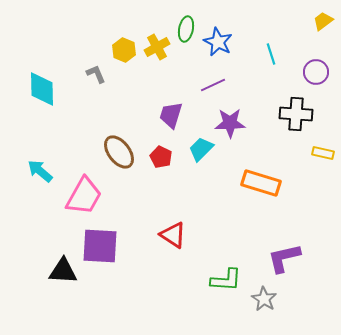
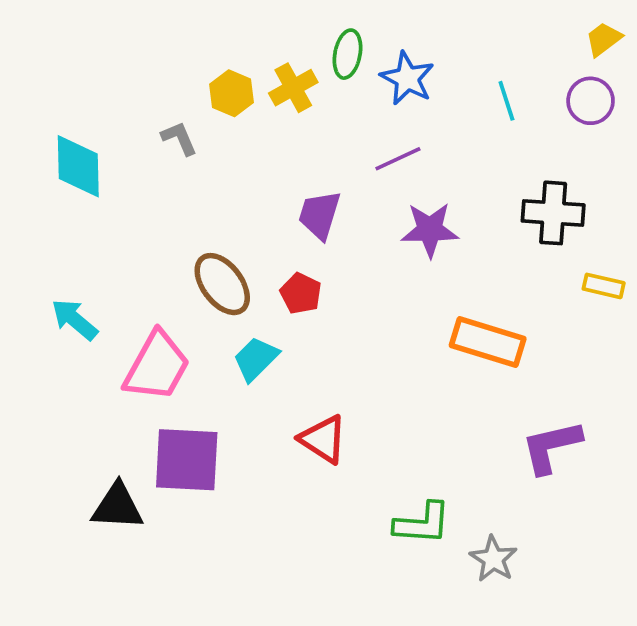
purple circle: (316, 72) -> (591, 101), moved
cyan trapezoid: (201, 149) -> (256, 359), moved
purple L-shape: (284, 258) -> (551, 447), moved

